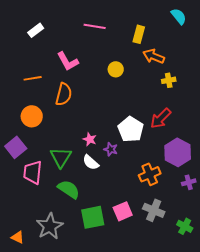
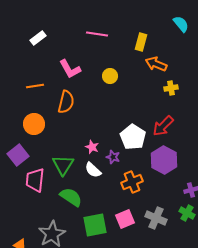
yellow circle: (116, 69) -> (110, 76), moved
purple hexagon: (178, 152) -> (164, 160), moved
orange cross: (150, 174) -> (132, 182), moved
green cross: (185, 226) -> (187, 213), moved

